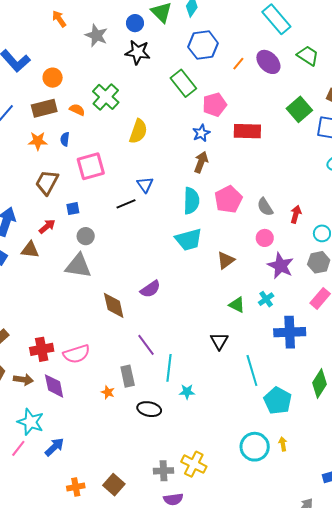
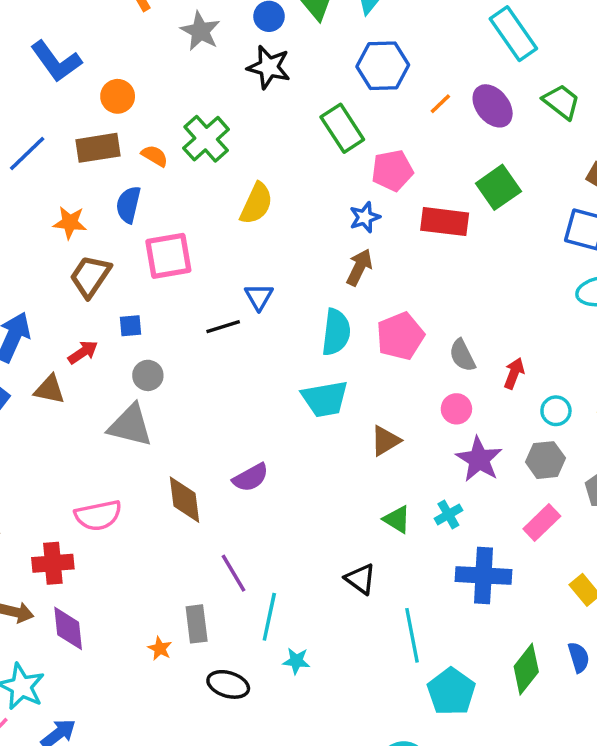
green square: (299, 109) -> (498, 187), moved
blue semicircle: (65, 139) -> (128, 205), size x1.5
orange star: (38, 141) -> (70, 223), moved
black triangle: (219, 341) -> (360, 579), turned -30
pink semicircle: (77, 354) -> (98, 515), moved

